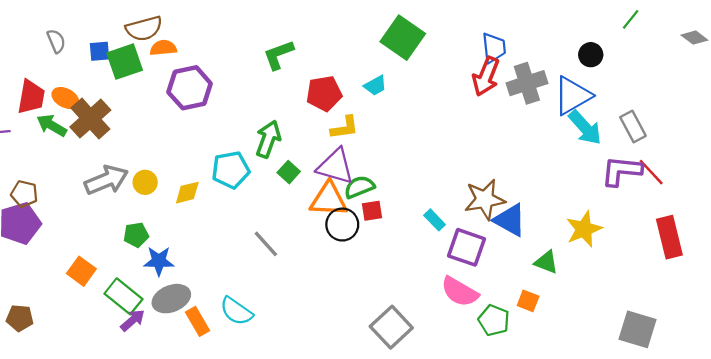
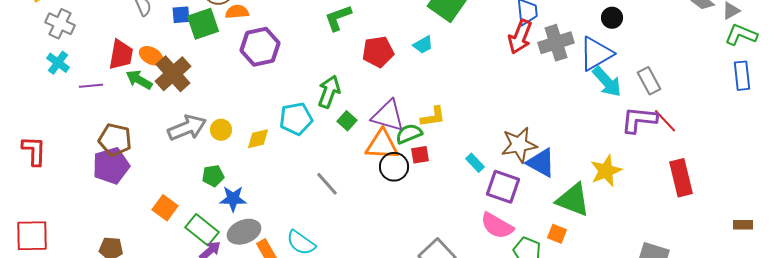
yellow L-shape: (345, 128) -> (433, 117), moved
brown pentagon: (24, 194) -> (115, 140), size x1.4
green triangle: (546, 262) -> (573, 200), size x1.6

